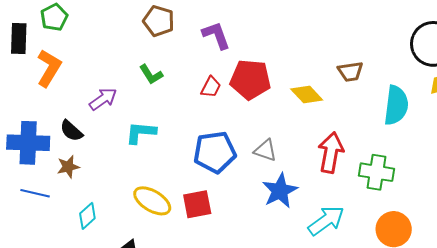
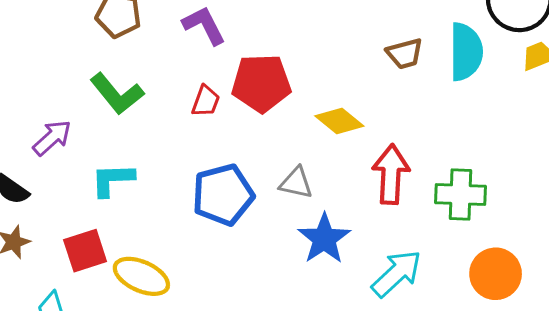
green L-shape: (151, 74) -> (117, 94), size x1.5
yellow diamond: (307, 95) -> (339, 121), moved
cyan semicircle: (396, 105) -> (466, 52), moved
red square: (197, 204) -> (85, 251), moved

